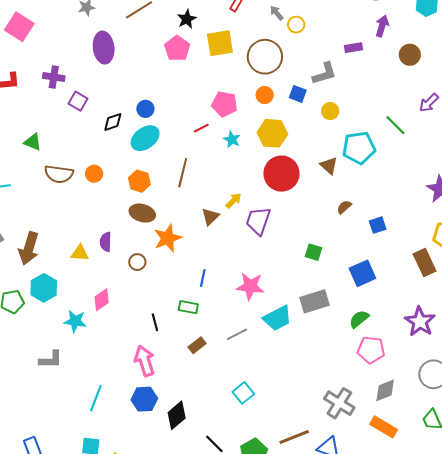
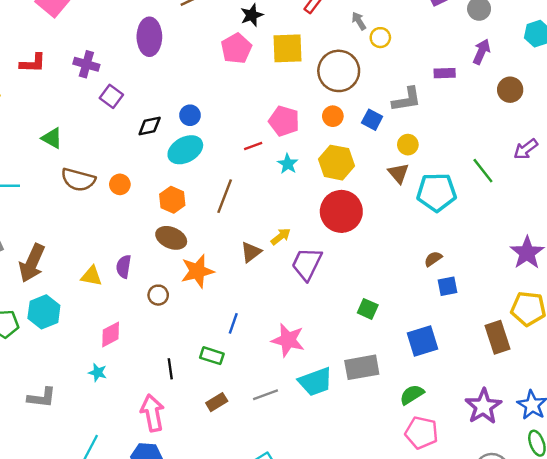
brown triangle: (329, 166) -> (398, 173), moved
brown semicircle: (344, 207) -> (433, 259), moved
cyan star: (75, 321) -> (98, 373), moved, size x0.7

